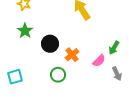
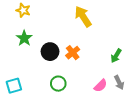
orange cross: (72, 55) -> (73, 53), moved
pink semicircle: (99, 61) -> (101, 86), moved

